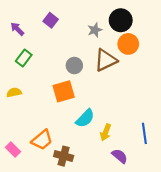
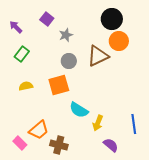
gray star: (95, 30) -> (66, 35), moved
yellow semicircle: (14, 92) -> (26, 86), moved
cyan semicircle: (85, 118) -> (79, 110), turned 78
pink rectangle: (13, 150) -> (20, 143), moved

